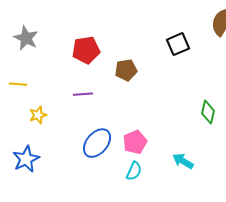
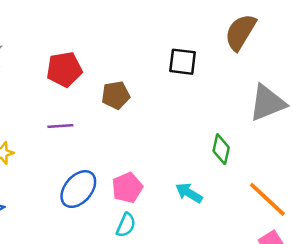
black square: (178, 44) -> (183, 62), turned 30
cyan arrow: (183, 161) -> (189, 193), moved

